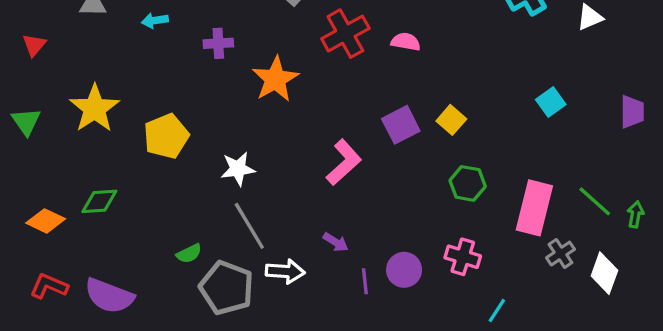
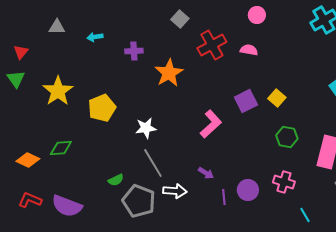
green triangle: (26, 122) -> (16, 79), moved
cyan line: (497, 311) -> (305, 215), turned -63

